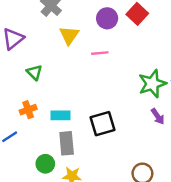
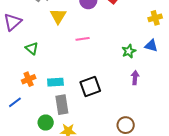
pink line: (100, 53) -> (83, 39), moved
green star: (152, 84) -> (129, 51), size x0.6
purple arrow: (158, 116) -> (135, 78), turned -136

